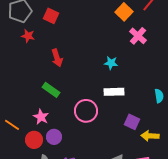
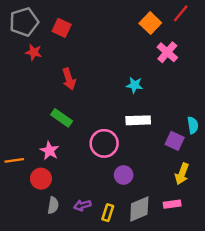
purple square: (132, 122) -> (175, 141), moved
orange line: (12, 125) -> (14, 160), turned -42
yellow arrow: (150, 136) -> (182, 174), turned -72
purple circle: (54, 137) -> (124, 175), moved

